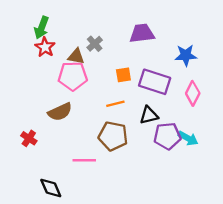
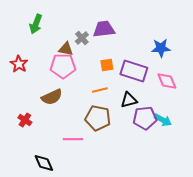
purple trapezoid: (142, 33) -> (104, 29), moved
red star: (45, 47) -> (19, 64), moved
pink diamond: (193, 93) -> (167, 81), turned -50

